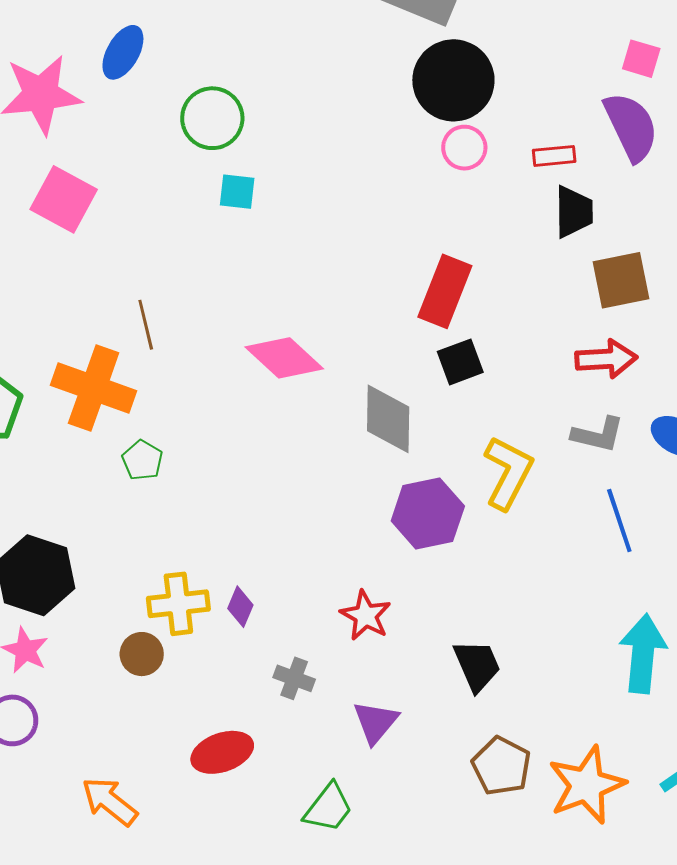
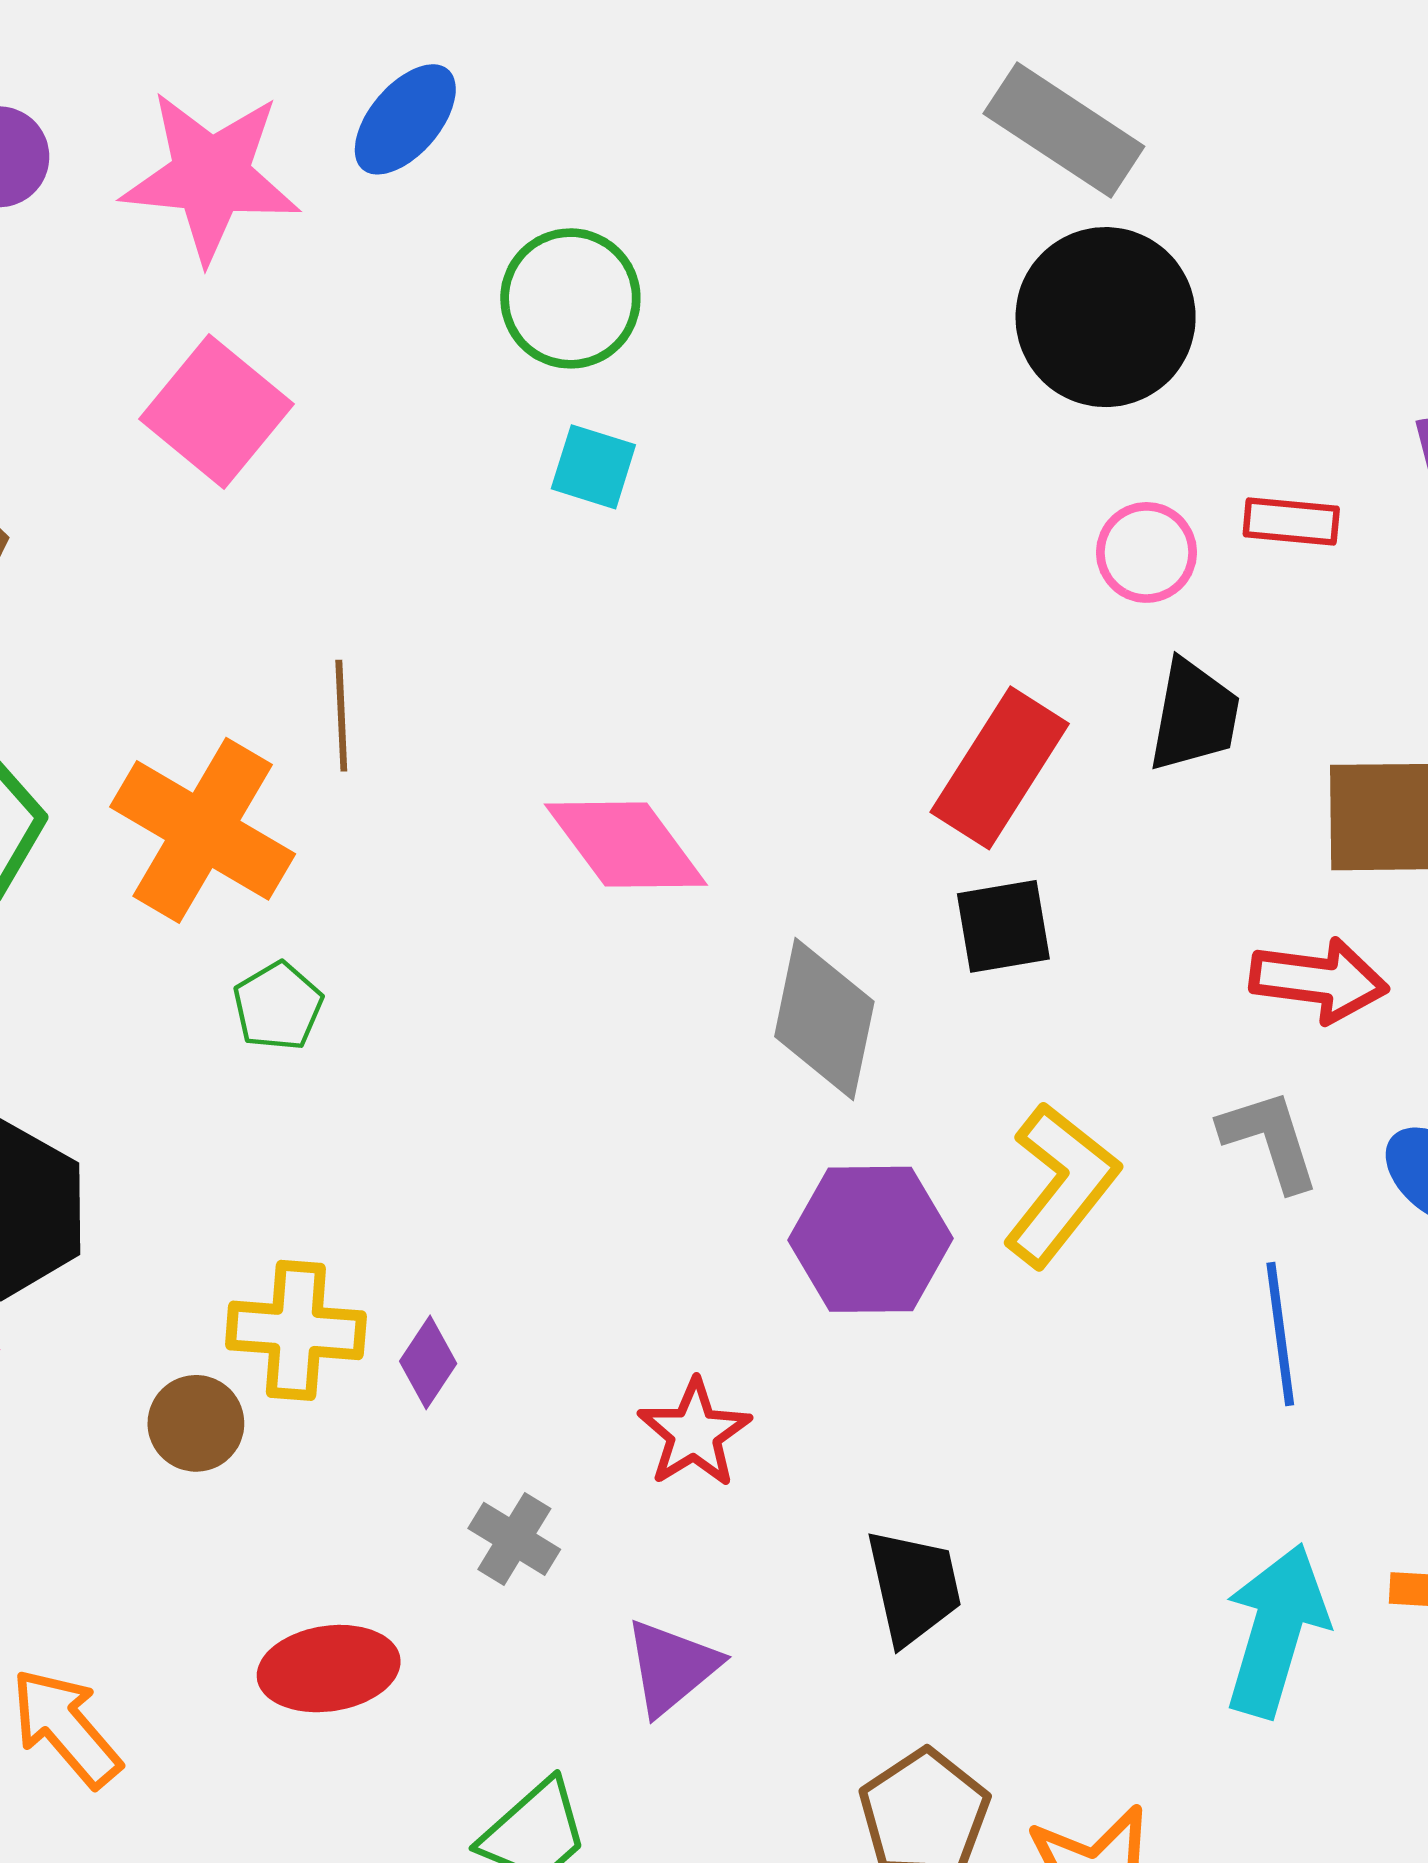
pink circle: (464, 148) -> (1146, 552), moved
black trapezoid: (574, 212) -> (1194, 716), moved
gray L-shape: (598, 435) -> (1270, 1140), turned -132

